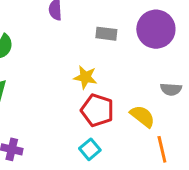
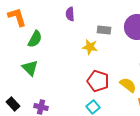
yellow star: (85, 77) -> (90, 47), moved

